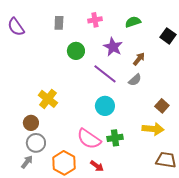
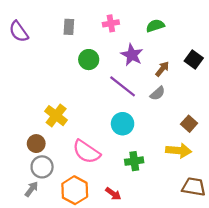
black square: (168, 36) -> (194, 60), moved
pink semicircle: (89, 139) -> (86, 152), moved

